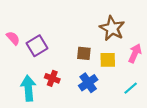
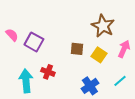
purple square: (37, 46) -> (34, 42), turned -30
yellow square: (108, 60) -> (99, 55), turned 35
blue cross: (88, 83) -> (90, 86), moved

